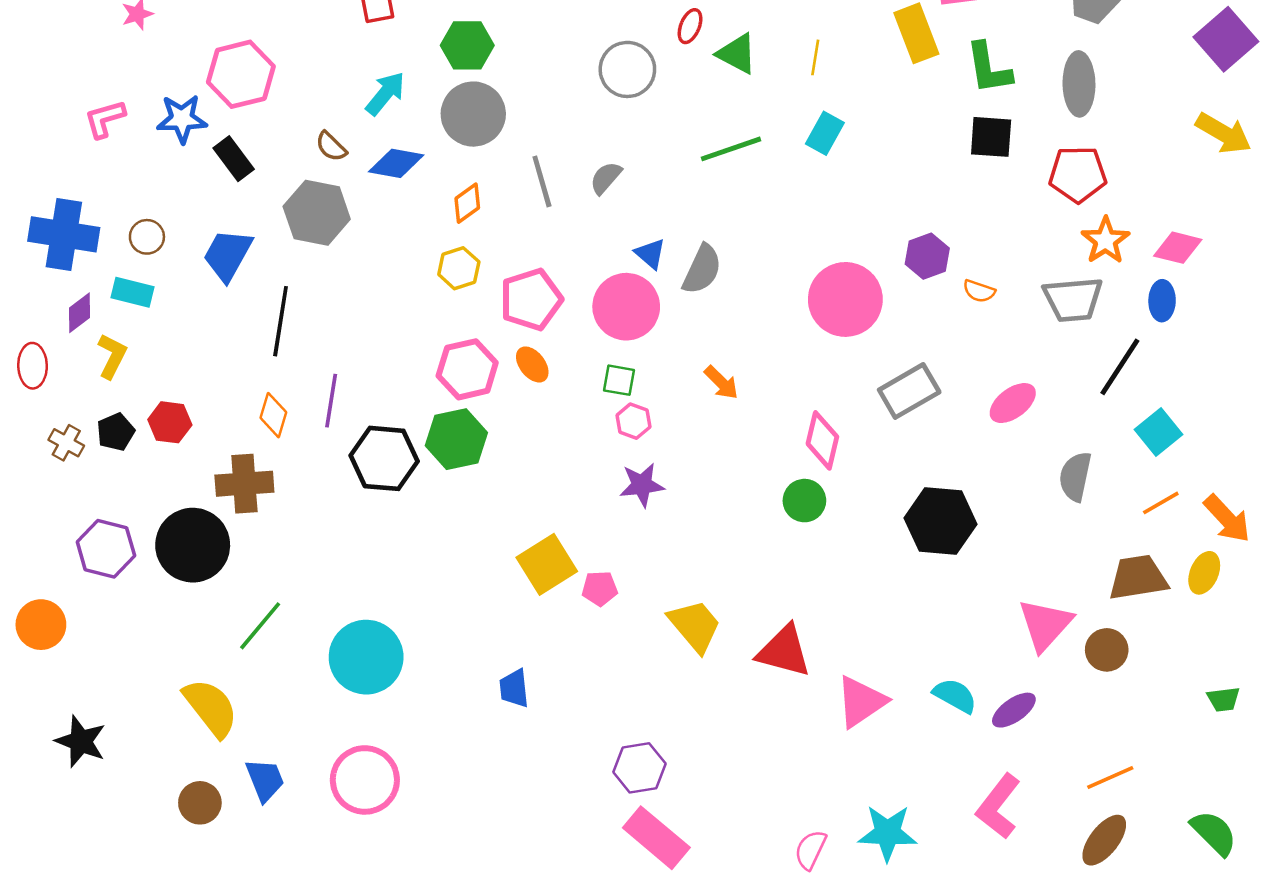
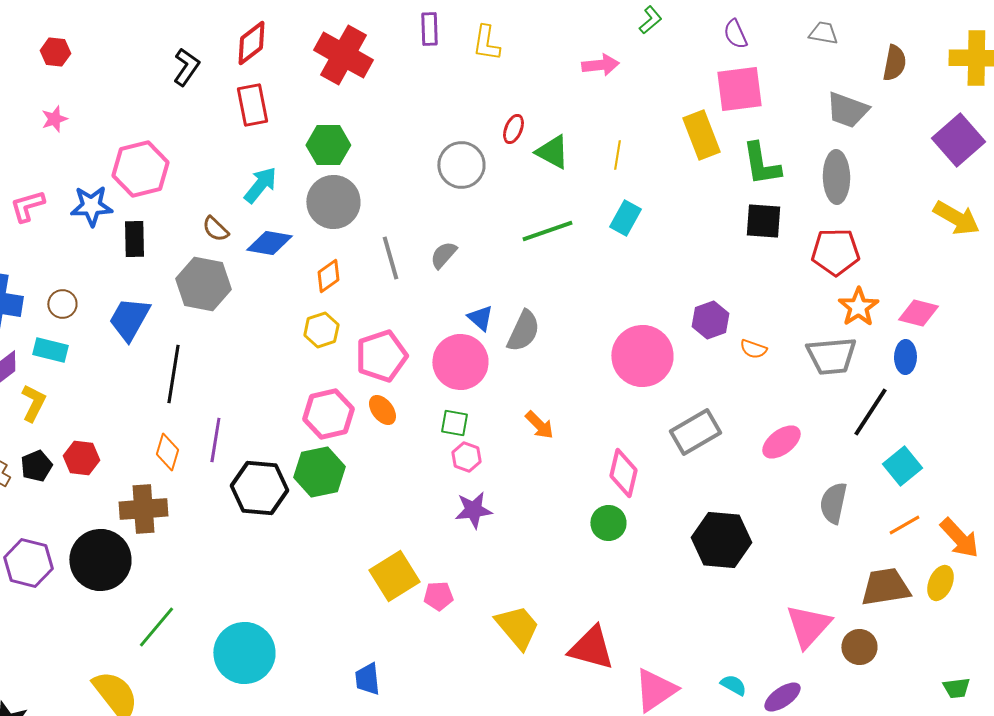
black rectangle: (234, 159) -> (134, 239), turned 36
cyan semicircle: (955, 696) -> (733, 685), size x0.7

